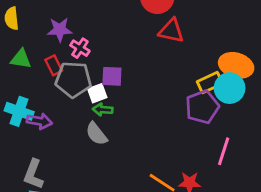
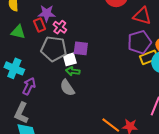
red triangle: (171, 31) -> (142, 16), moved
red rectangle: (54, 65) -> (40, 25), moved
purple pentagon: (202, 107) -> (140, 42), moved
purple arrow: (39, 121) -> (29, 86), moved, turned -78

